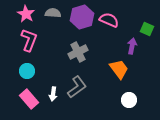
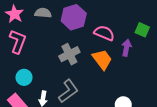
pink semicircle: (109, 20) -> (104, 33), moved
orange trapezoid: (119, 69) -> (102, 59), moved
cyan circle: (27, 71) -> (24, 77), moved

